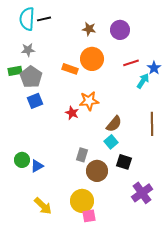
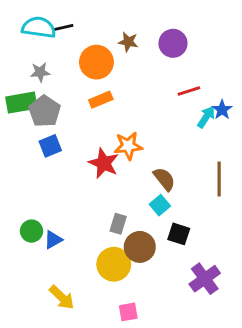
cyan semicircle: (27, 19) -> (39, 27), turned 95
orange circle: (92, 59) -> (96, 62), moved
blue star: (154, 68) -> (222, 110), moved
orange rectangle: (70, 69) -> (101, 100), turned -42
green rectangle: (15, 71) -> (21, 103), size x1.5
red star: (72, 113) -> (104, 163), size x1.5
brown semicircle: (114, 124) -> (164, 179), turned -78
yellow circle: (82, 201) -> (114, 264), moved

